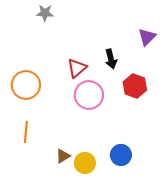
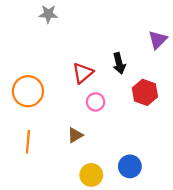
pink circle: (89, 95) -> (96, 102), size x0.6
brown triangle: (63, 156) -> (75, 135), moved

